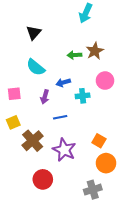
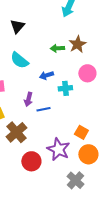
purple arrow: (45, 97) -> (28, 99), moved
purple star: (64, 150) -> (58, 149), moved
red circle: (43, 179) -> (31, 161), moved
gray cross: (93, 190) -> (75, 180), turned -30

